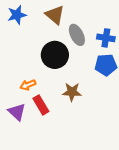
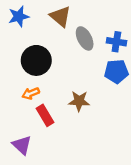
black circle: (55, 55) -> (36, 60), moved
purple triangle: (17, 112) -> (22, 145), moved

